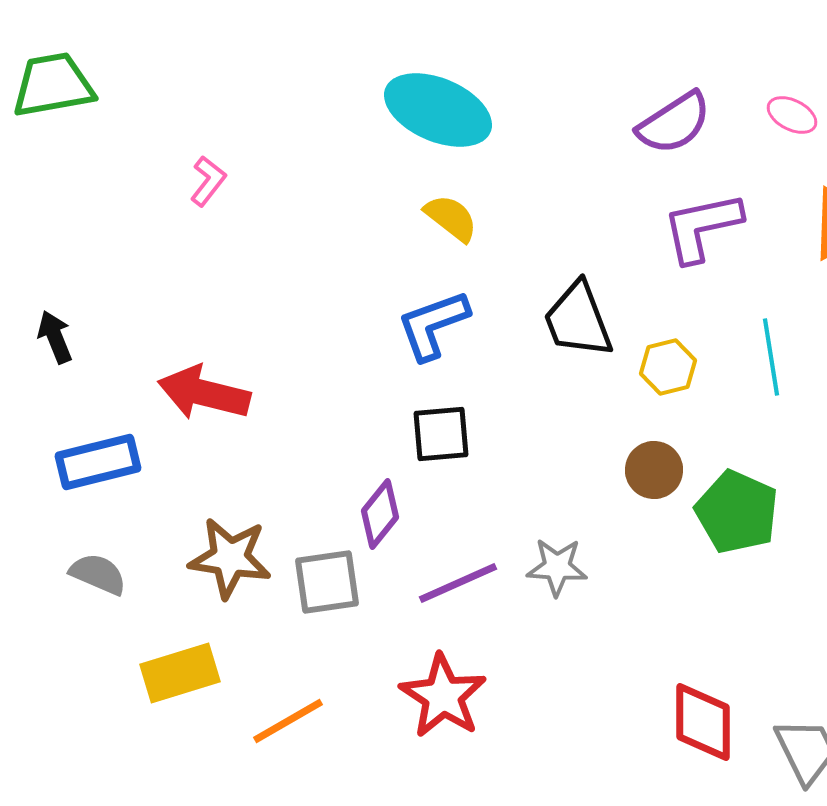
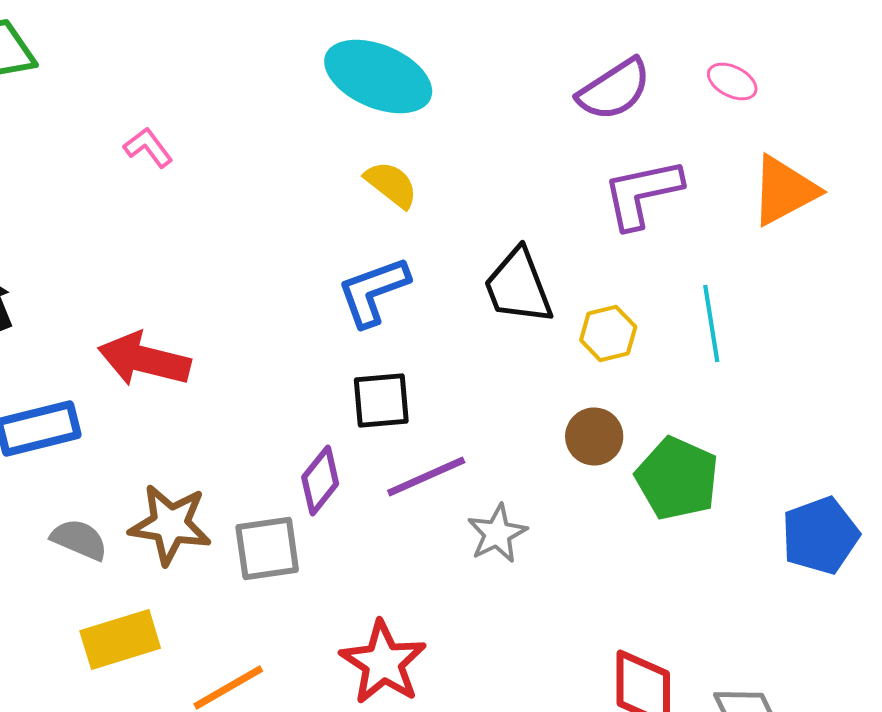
pink L-shape: (208, 181) -> (148, 148), turned -75
gray star: (557, 567) -> (497, 534), turned -30
gray semicircle: (98, 574) -> (79, 540), moved
purple line: (458, 583) -> (426, 476), moved

